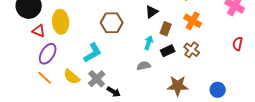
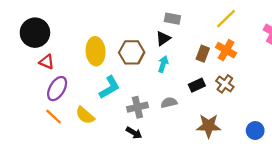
black triangle: (152, 12) -> (163, 38), moved
yellow ellipse: (61, 22) -> (96, 51), moved
brown rectangle: (166, 29) -> (203, 54), moved
cyan arrow: (149, 43) -> (163, 64), moved
gray cross: (97, 79) -> (137, 107), moved, turned 30

